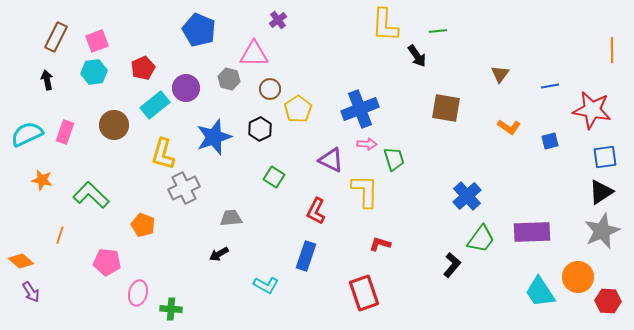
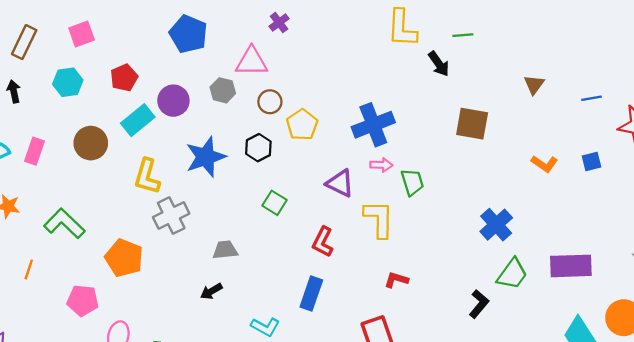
pink square: (97, 41) -> (82, 34), moved
orange L-shape: (509, 127) -> (544, 164), moved
orange pentagon: (143, 225) -> (124, 258), size x1.4

